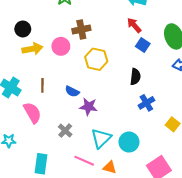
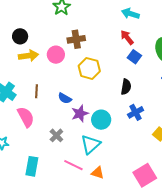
purple star: (88, 107) -> (80, 114), turned -30
cyan circle: (129, 142) -> (101, 120), moved

